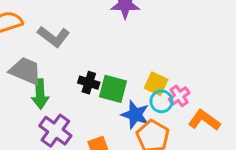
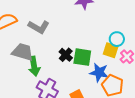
black cross: (89, 83) -> (66, 55), turned 32
cyan circle: (161, 101) -> (117, 39), moved

